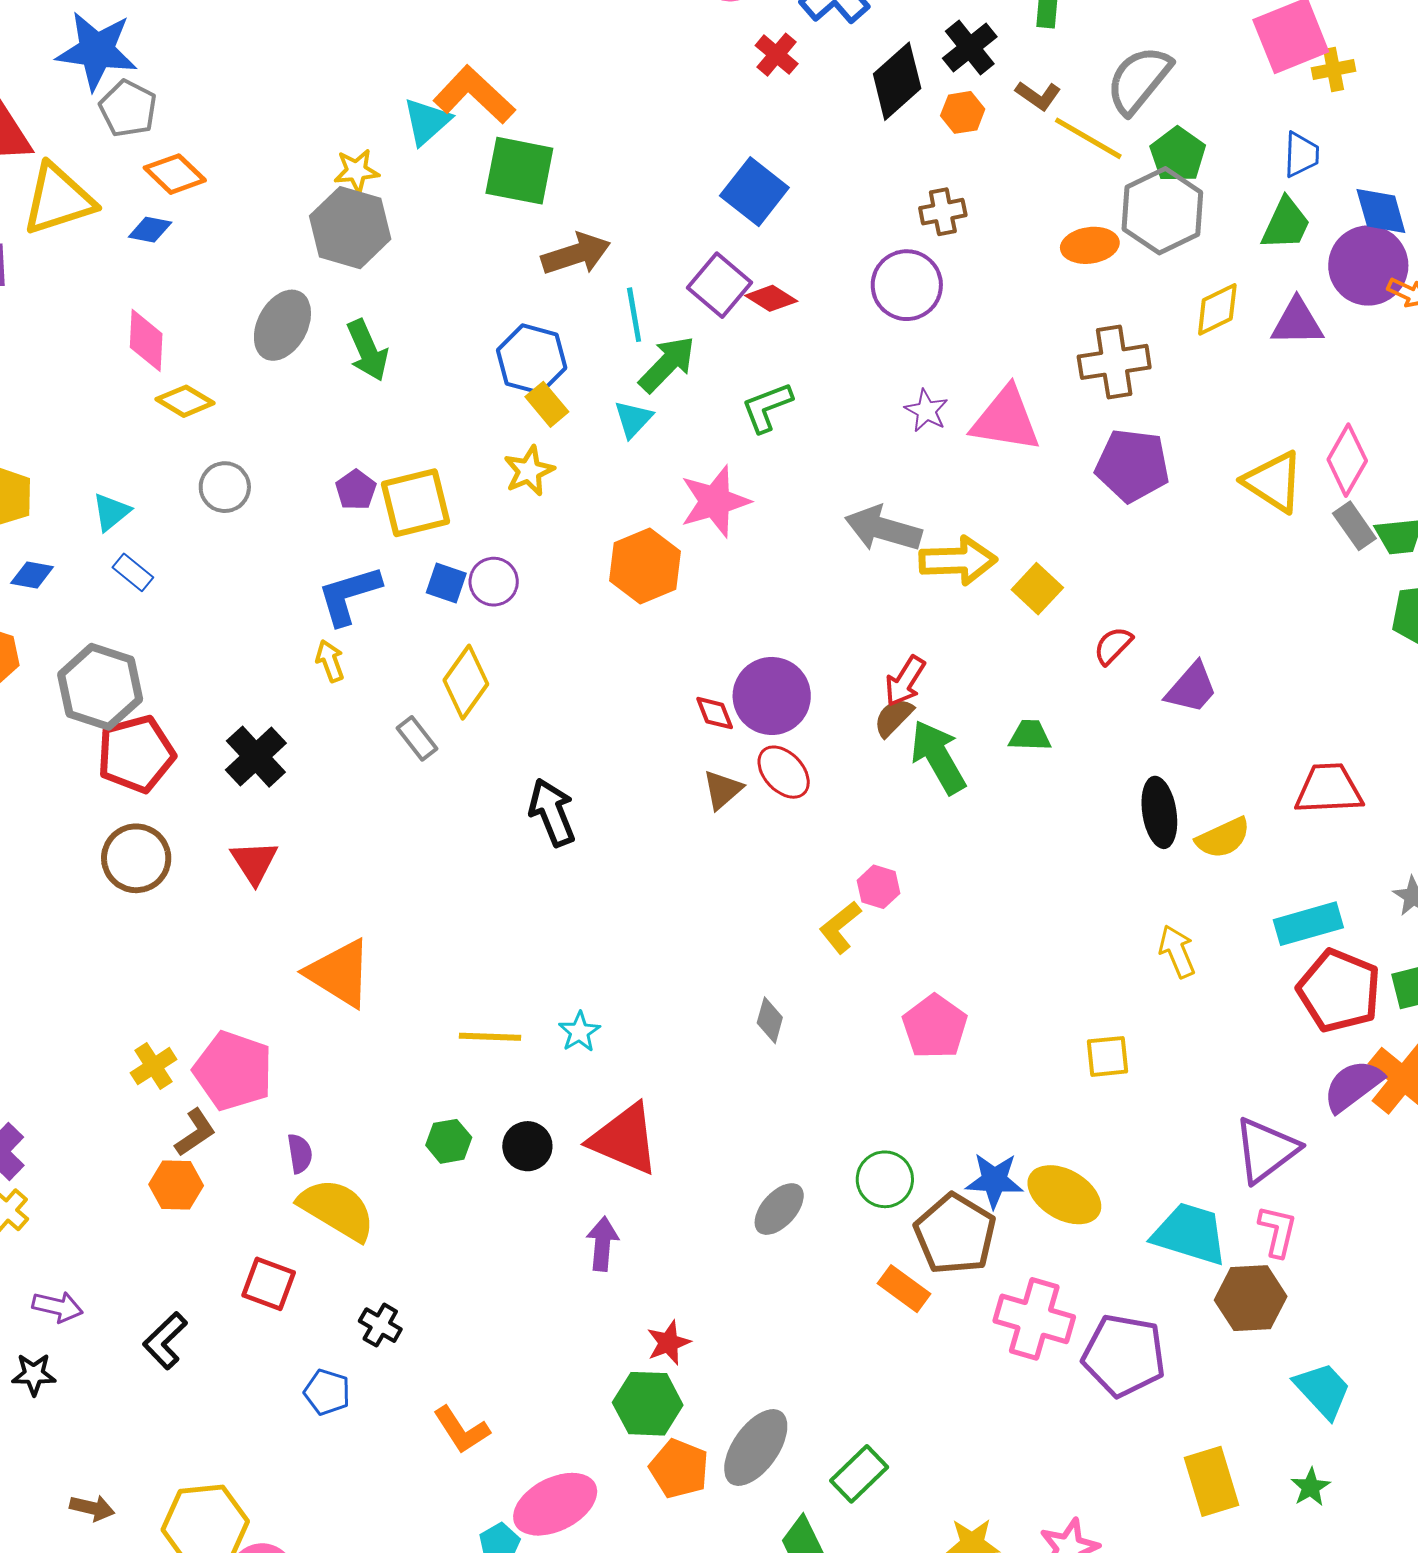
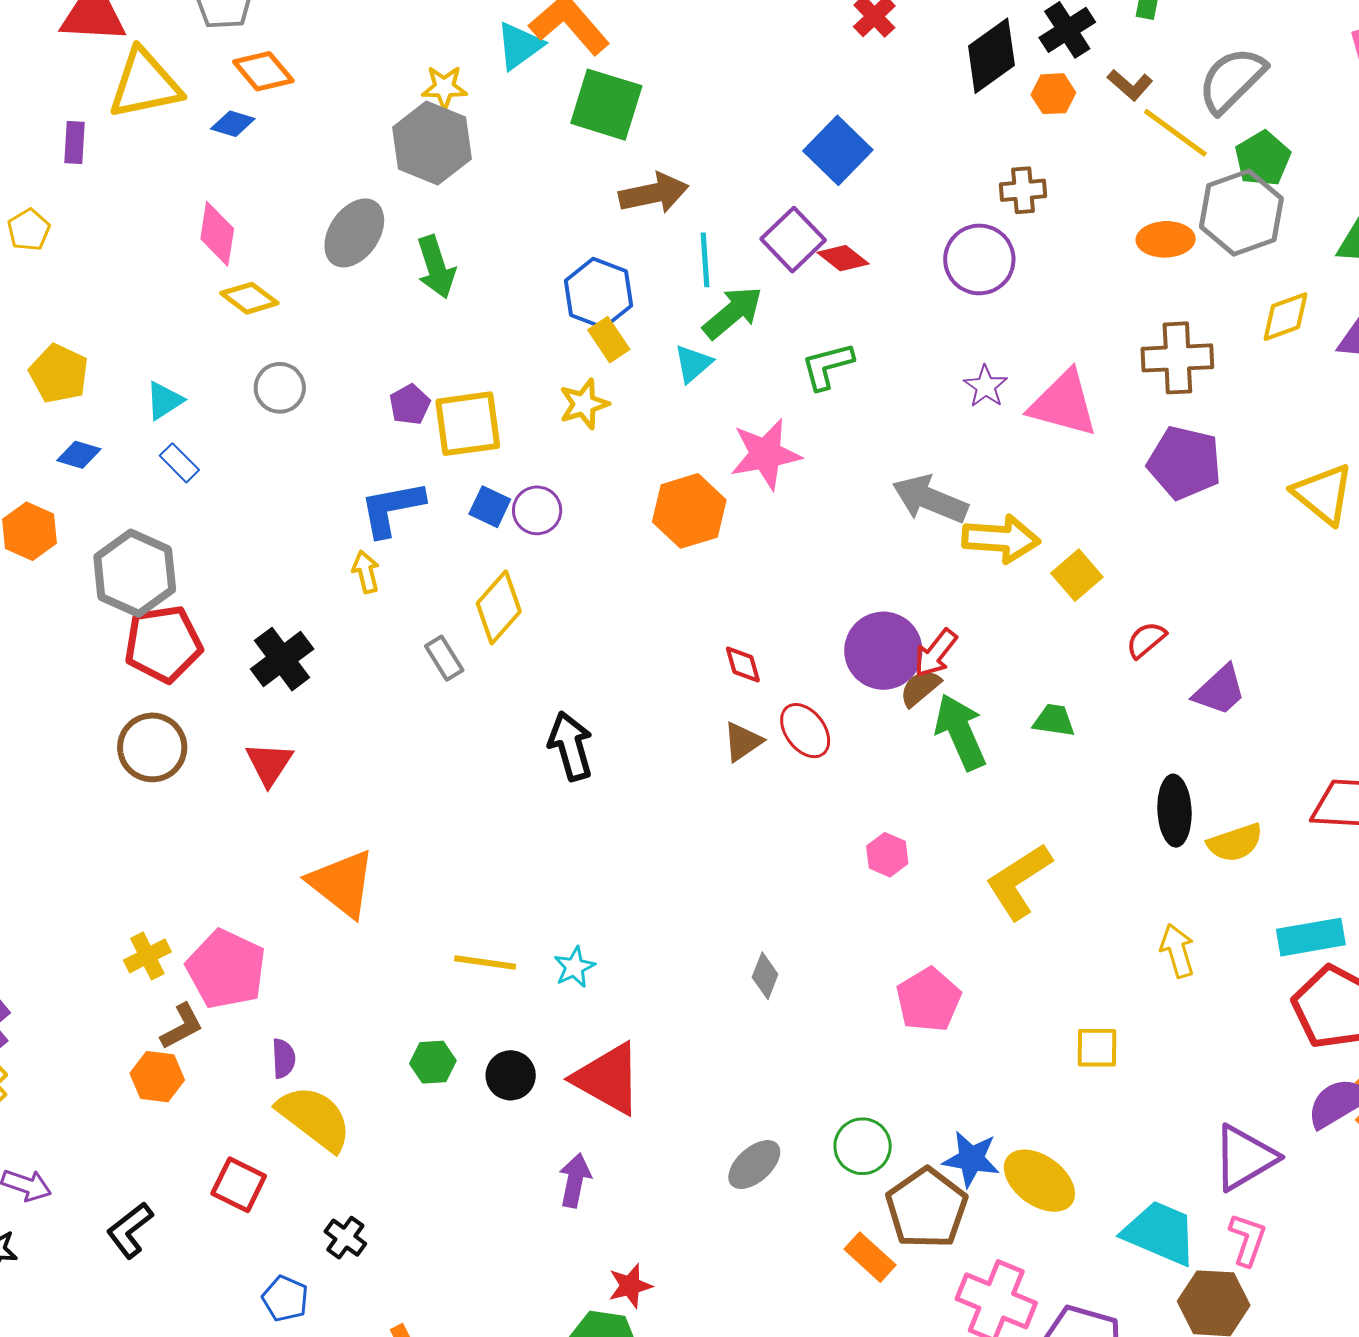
purple circle: (772, 696) -> (883, 651), moved
yellow L-shape: (840, 927) -> (1019, 881), moved, size x1.5

